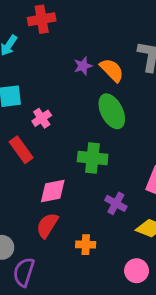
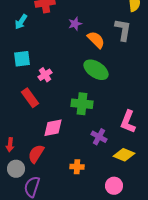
purple star: (83, 66) -> (75, 24), moved
green ellipse: (112, 111) -> (96, 70), turned -30
red semicircle: (47, 225) -> (36, 154), moved

